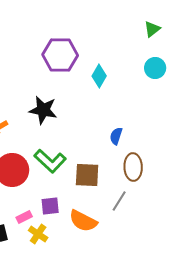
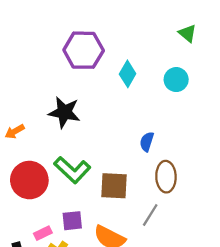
green triangle: (152, 29) -> (187, 33), moved, turned -42
cyan circle: (155, 68) -> (176, 80), moved

